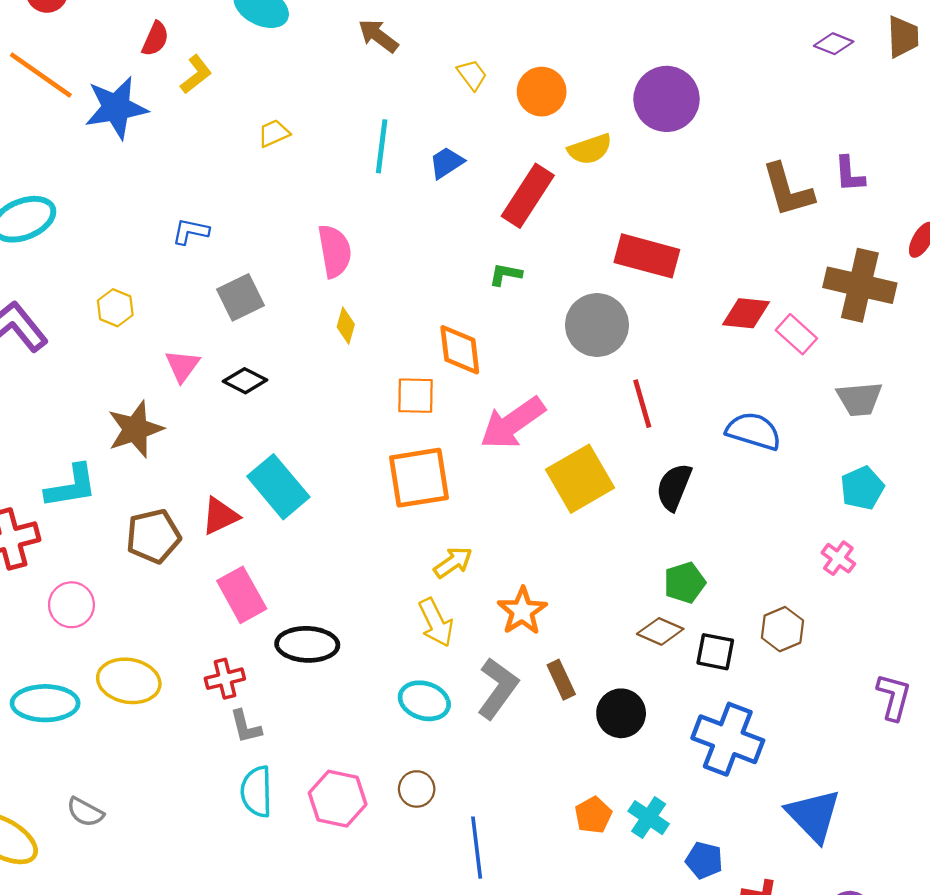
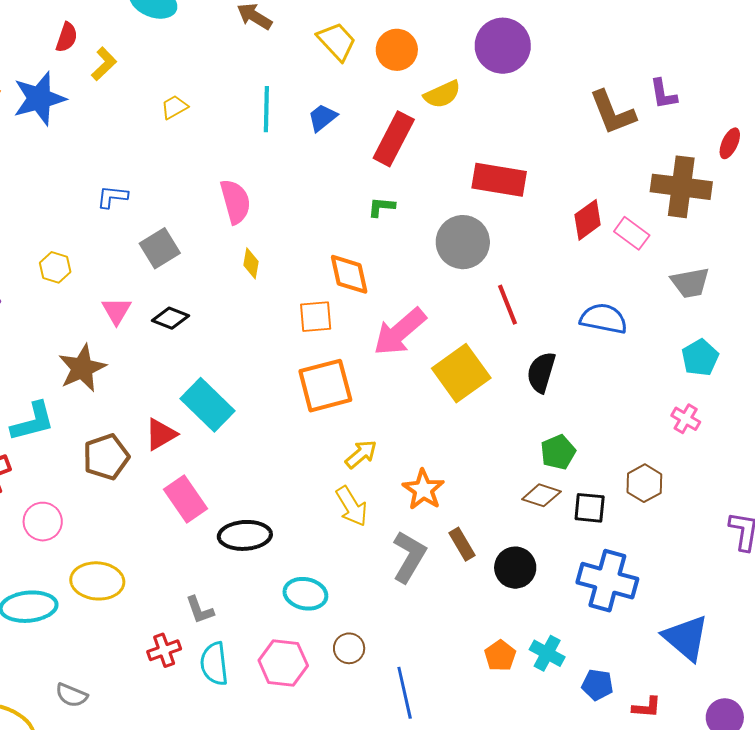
yellow trapezoid: (472, 75) -> (337, 41), size x1.5
red diamond: (746, 313) -> (588, 220), turned -36
red cross: (225, 679) -> (164, 650), moved
cyan ellipse: (424, 701) -> (305, 594), moved

